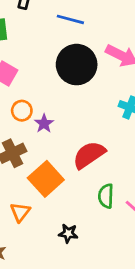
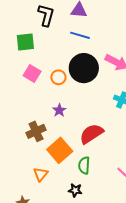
orange circle: (22, 111) -> (58, 77), moved
green semicircle: (106, 196) -> (84, 165), moved

